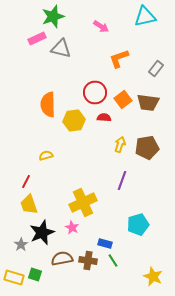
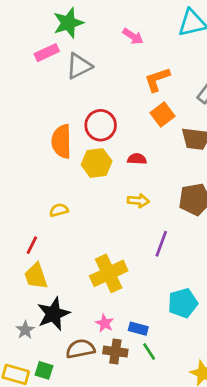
gray triangle: (61, 48) -> (79, 66), turned -40
red circle: (95, 92) -> (101, 125), moved
orange square: (123, 100) -> (163, 114), moved
yellow arrow: (120, 144) -> (138, 201), moved, turned 77
pink star: (72, 228) -> (105, 323), moved

